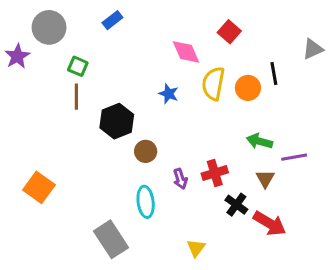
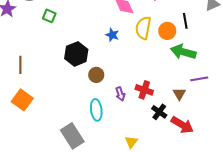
brown line: (76, 97) -> (20, 65), moved
green arrow: (259, 141) -> (183, 52), moved, size x1.4
red cross: (215, 173) -> (144, 90), turned 36

